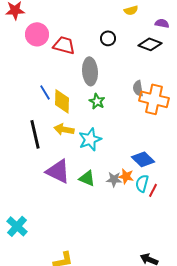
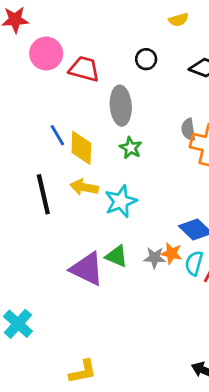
purple triangle: (58, 171) -> (87, 269), moved

